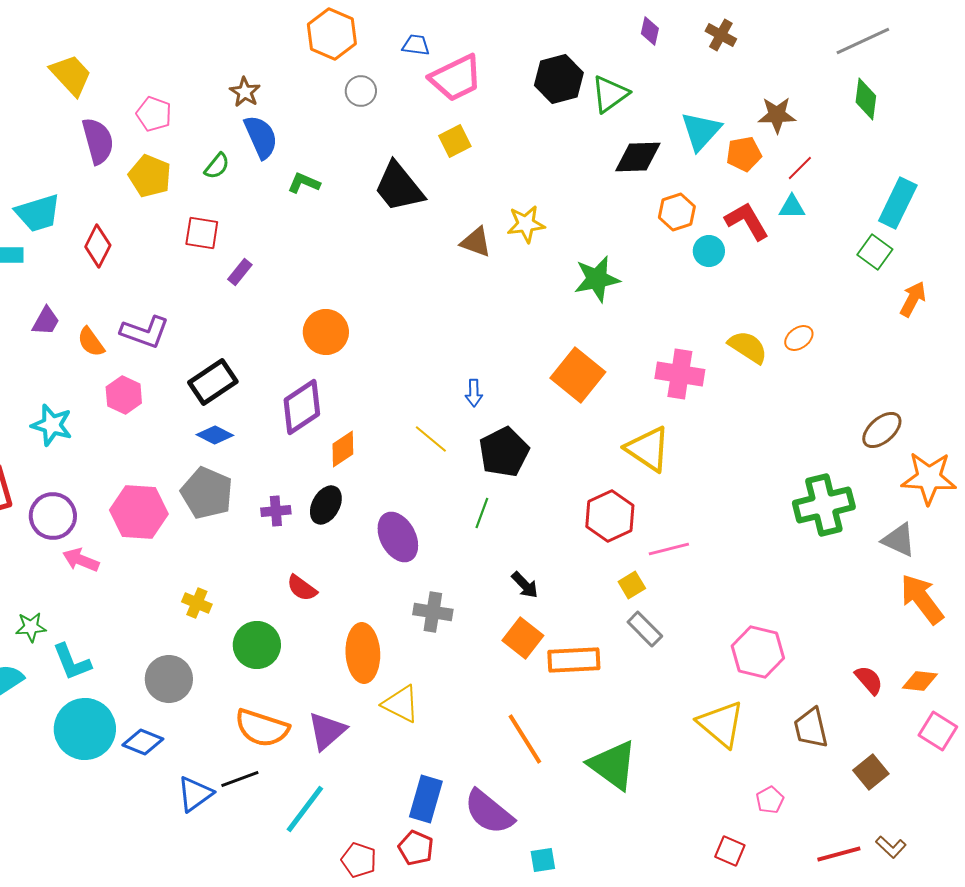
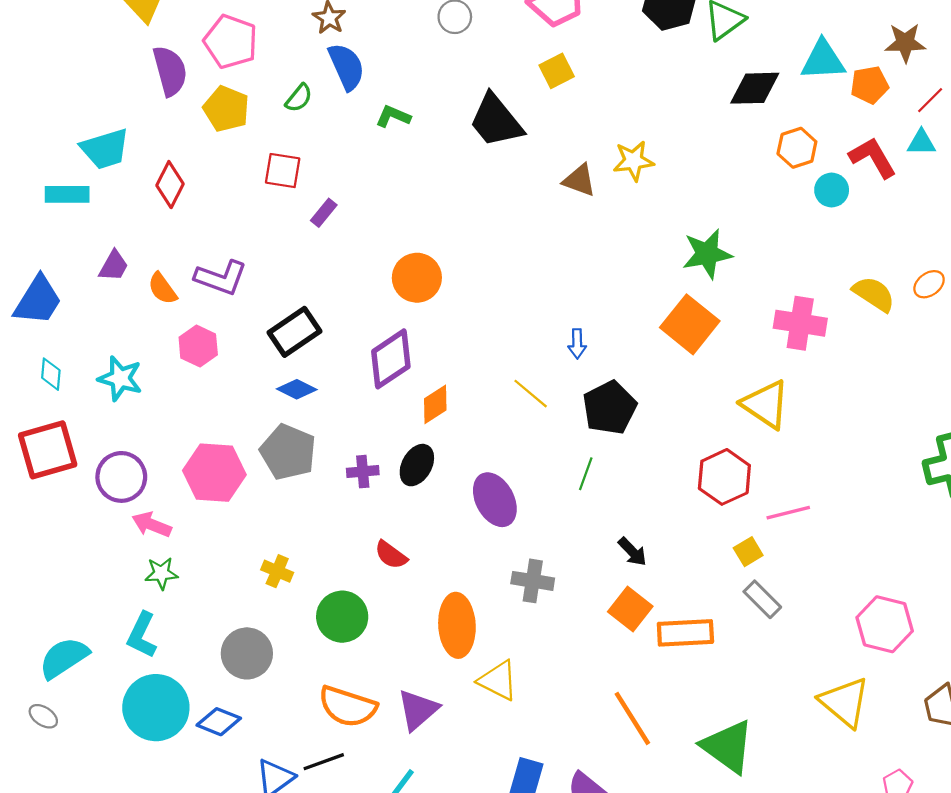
pink pentagon: (154, 114) -> (231, 42), size x1.4
cyan triangle: (701, 131) -> (823, 60), turned 45
green star: (597, 279) -> (707, 254), moved
green star: (31, 627) -> (161, 573), moved
cyan L-shape: (72, 662) -> (142, 635), turned 48

